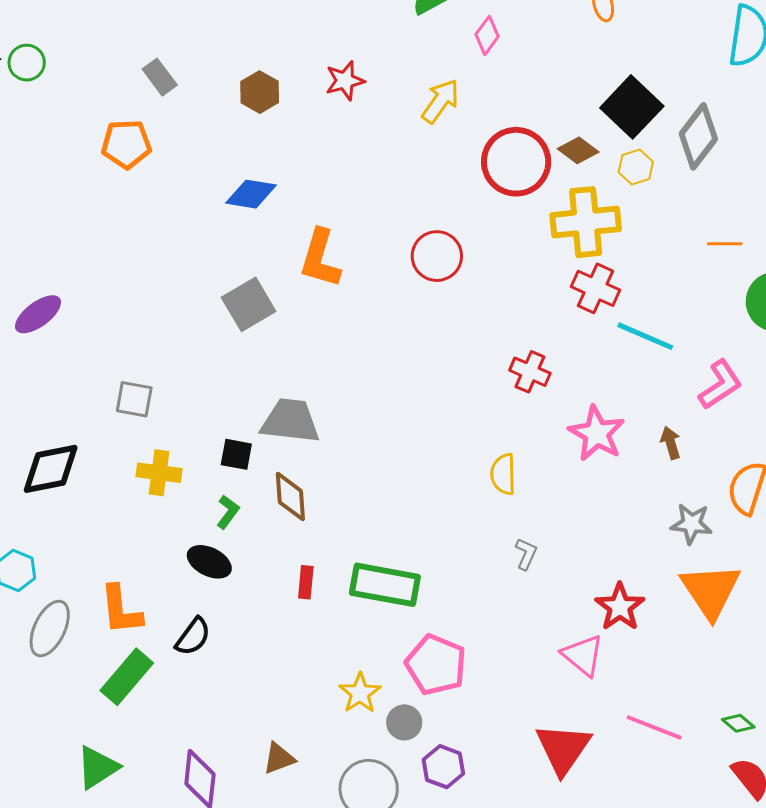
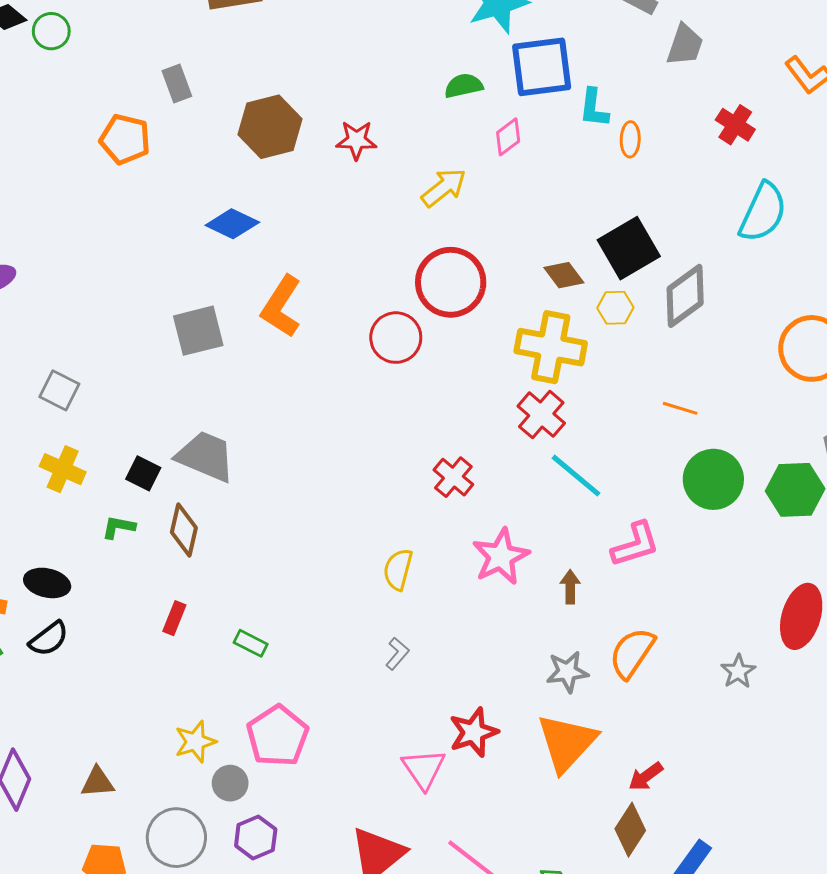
brown hexagon: (260, 92) -> (270, 127), size x1.5
red circle: (516, 162) -> (451, 282), moved
green L-shape: (228, 512) -> (118, 527), turned -132
gray star: (691, 524) -> (567, 672), turned -30
black ellipse: (209, 562) -> (47, 583), moved, turned -30
green rectangle: (385, 585) -> (251, 643), size x0.5

